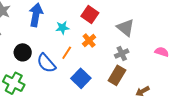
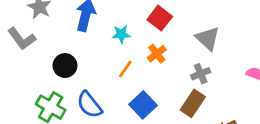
blue semicircle: (46, 63) -> (89, 105), moved

